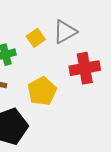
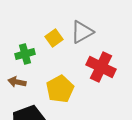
red cross: (85, 68) -> (101, 67), turned 36

